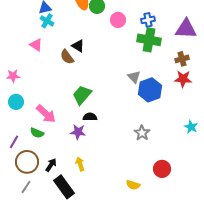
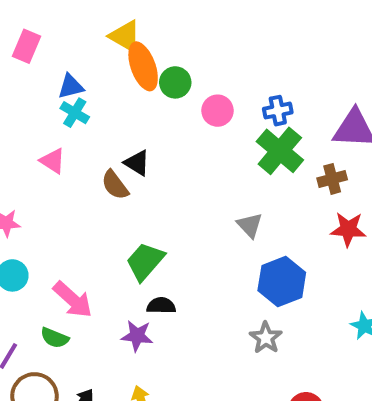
green cross: (149, 40) -> (280, 151), turned 30
brown cross: (182, 59) -> (332, 179), moved
blue hexagon: (150, 90) -> (282, 282), moved

